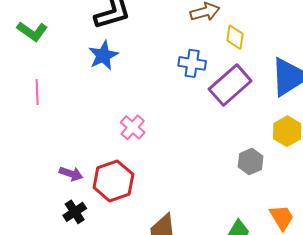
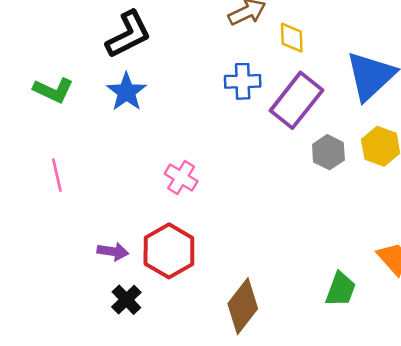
green L-shape: (32, 31) -> (53, 90), moved
pink line: (37, 92) -> (57, 175), moved
gray hexagon: (251, 162) -> (328, 152), moved

